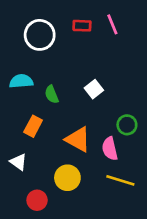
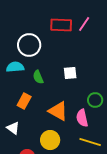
pink line: (112, 24) -> (84, 24), turned 56
red rectangle: (82, 26) -> (61, 25), size x1.5
white circle: (40, 35) -> (29, 45), moved
white square: (94, 89) -> (70, 73), turned 32

